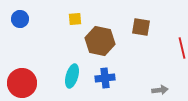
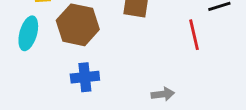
cyan ellipse: (72, 76) -> (28, 33), moved

